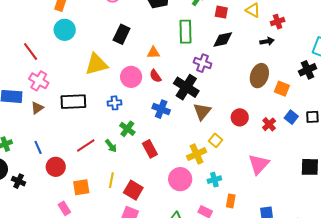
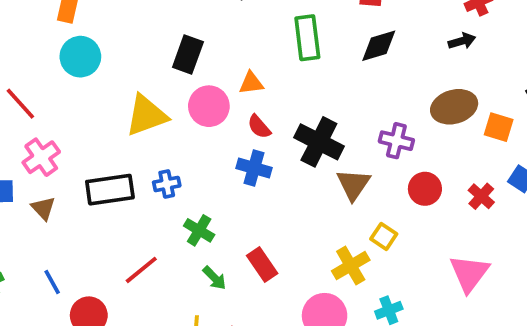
purple cross: (203, 63) -> (396, 141), moved
brown ellipse: (259, 76) -> (454, 107), turned 60
pink circle: (131, 77) -> (209, 106), moved
pink cross: (39, 81) -> (41, 157), turned 30
blue cross: (115, 103) -> (167, 184), moved
brown triangle: (37, 108) -> (43, 208), turned -32
blue cross: (161, 109) -> (254, 168), moved
green cross: (127, 129) -> (199, 230), moved
green arrow: (111, 146) -> (214, 278), moved

